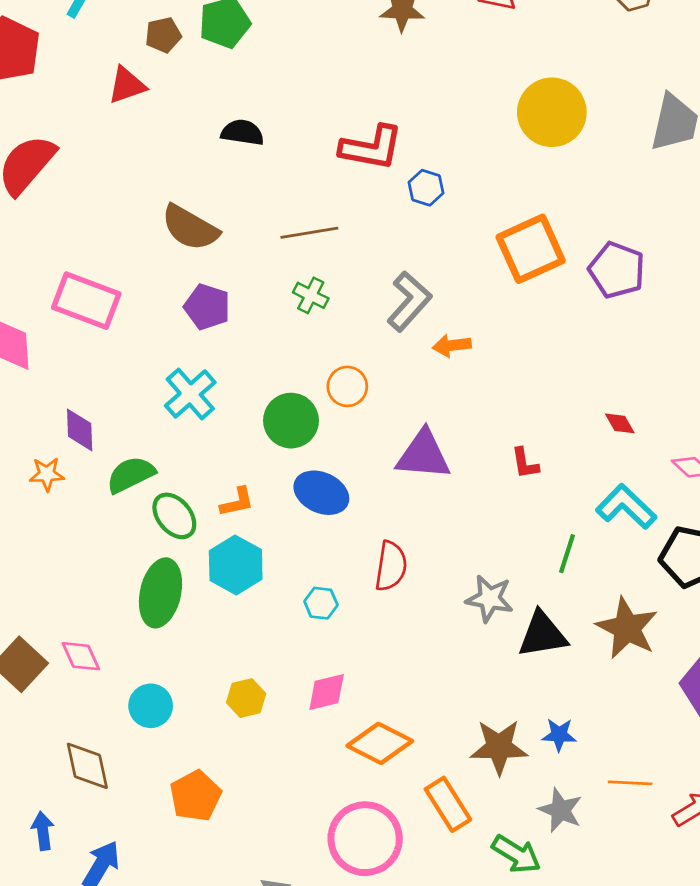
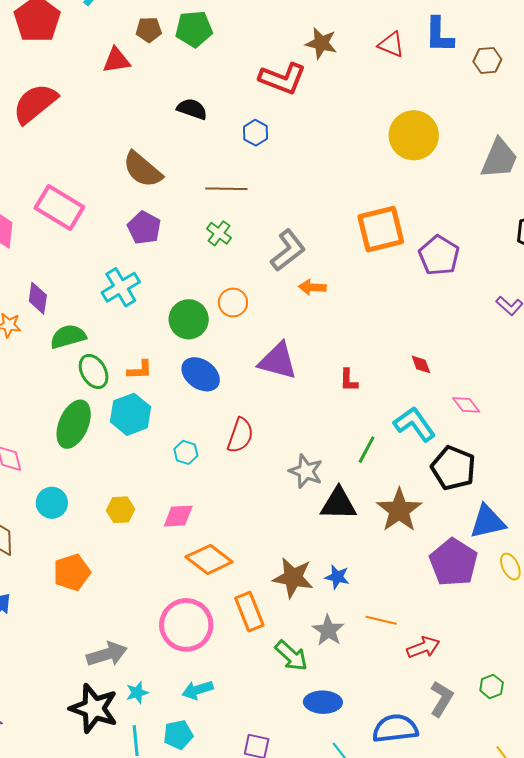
red L-shape: (371, 148) -> (283, 79), moved
blue hexagon: (426, 188) -> (255, 133), moved

